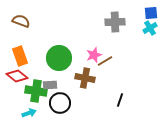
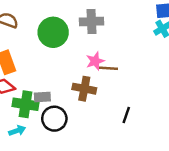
gray cross: (115, 22) -> (92, 22), moved
green circle: (59, 58) -> (53, 32), moved
brown line: (105, 61) -> (108, 68), turned 35

